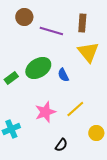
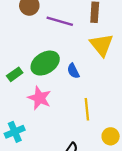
yellow line: (75, 109) -> (87, 109), turned -54
pink star: (45, 112) -> (39, 98), moved, turned -30

